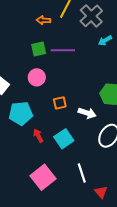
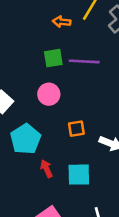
cyan pentagon: (21, 113) -> (26, 139), turned -30
cyan square: (64, 139) -> (79, 175), turned 30

